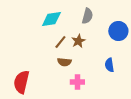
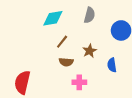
brown star: (78, 41) -> (90, 51), moved

